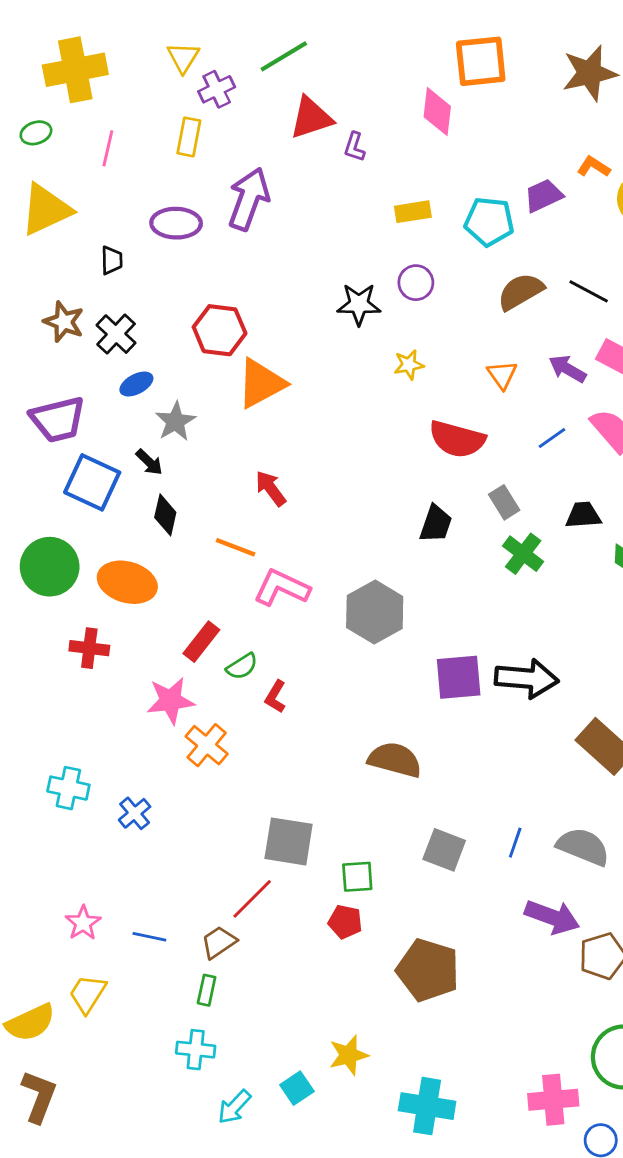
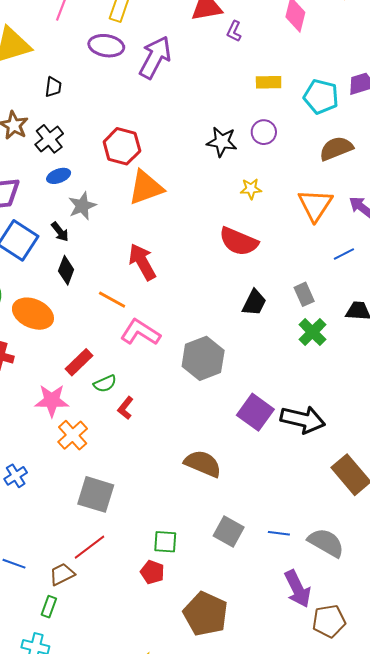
purple ellipse: (176, 223) -> (106, 46), moved
orange triangle: (502, 375) -> (315, 205), size x1.6
red semicircle: (457, 439) -> (239, 242), moved
red arrow: (271, 488) -> (142, 262), size x1.4
purple square: (459, 677) -> (255, 412), turned 33
gray square: (289, 841) -> (96, 494), moved
blue line: (515, 843) -> (279, 533), turned 70
purple arrow: (552, 917) -> (298, 589), turned 36

